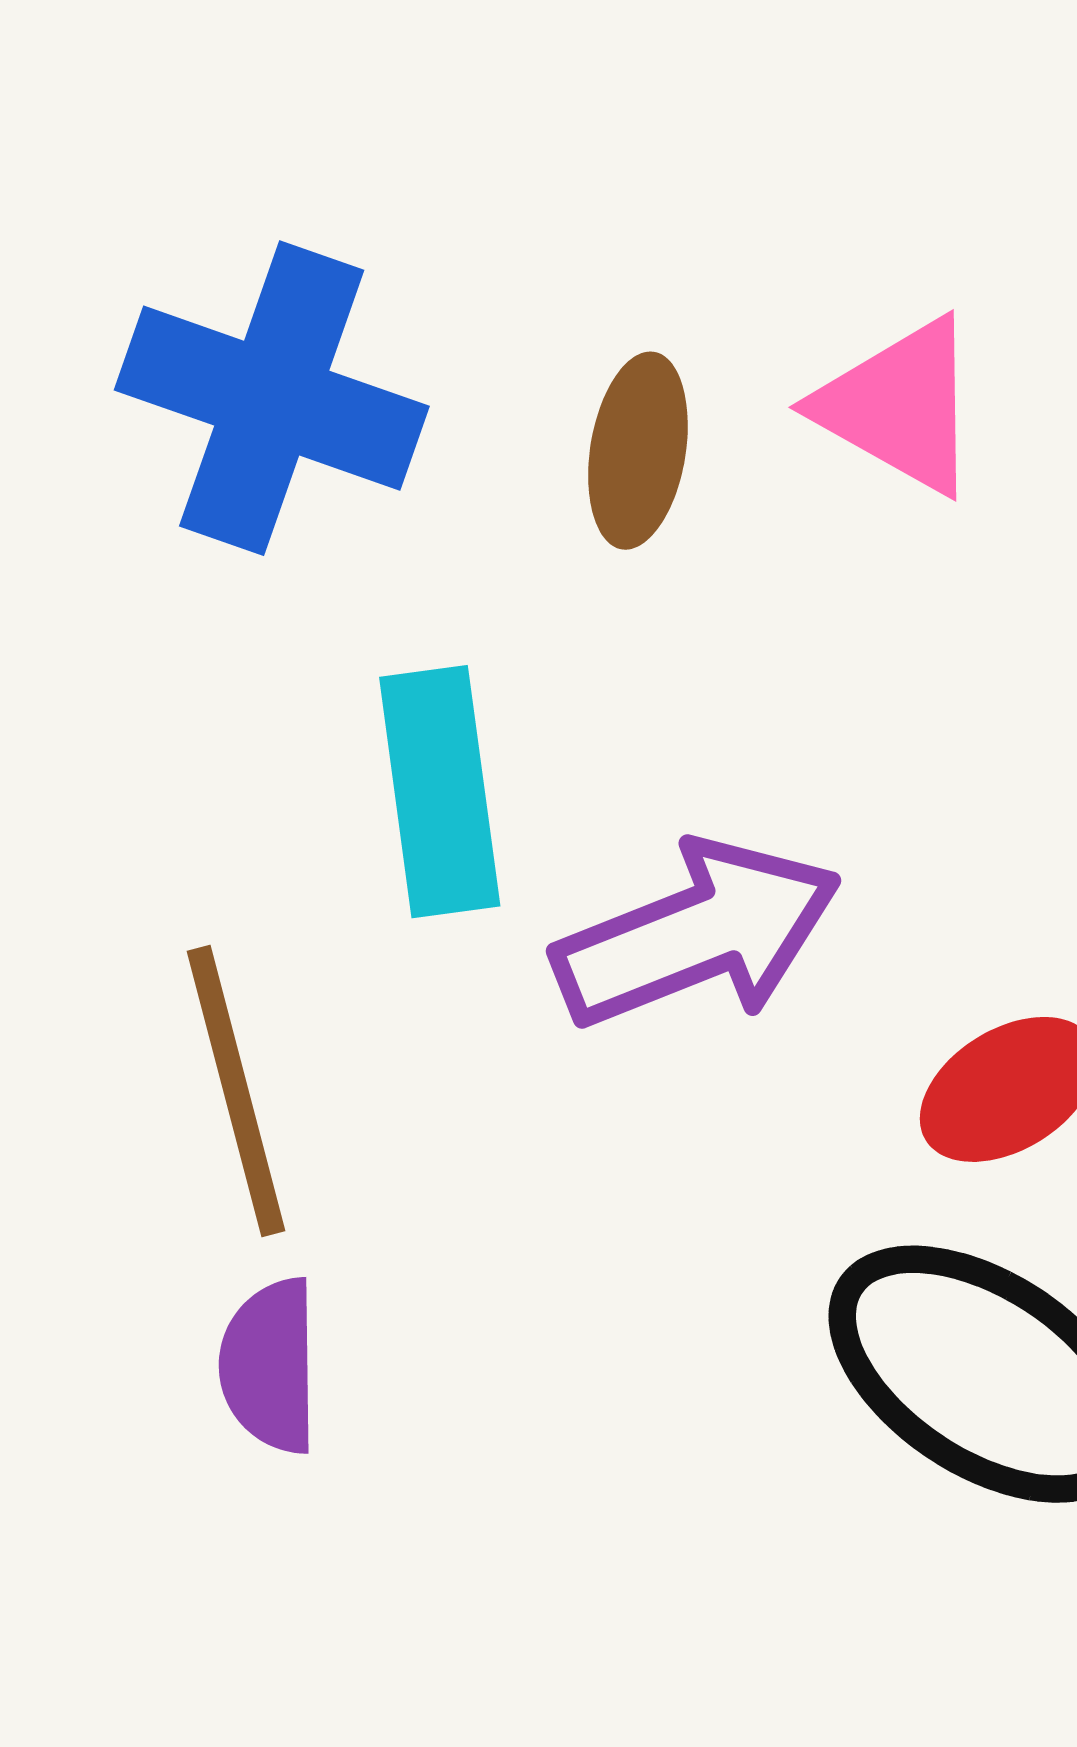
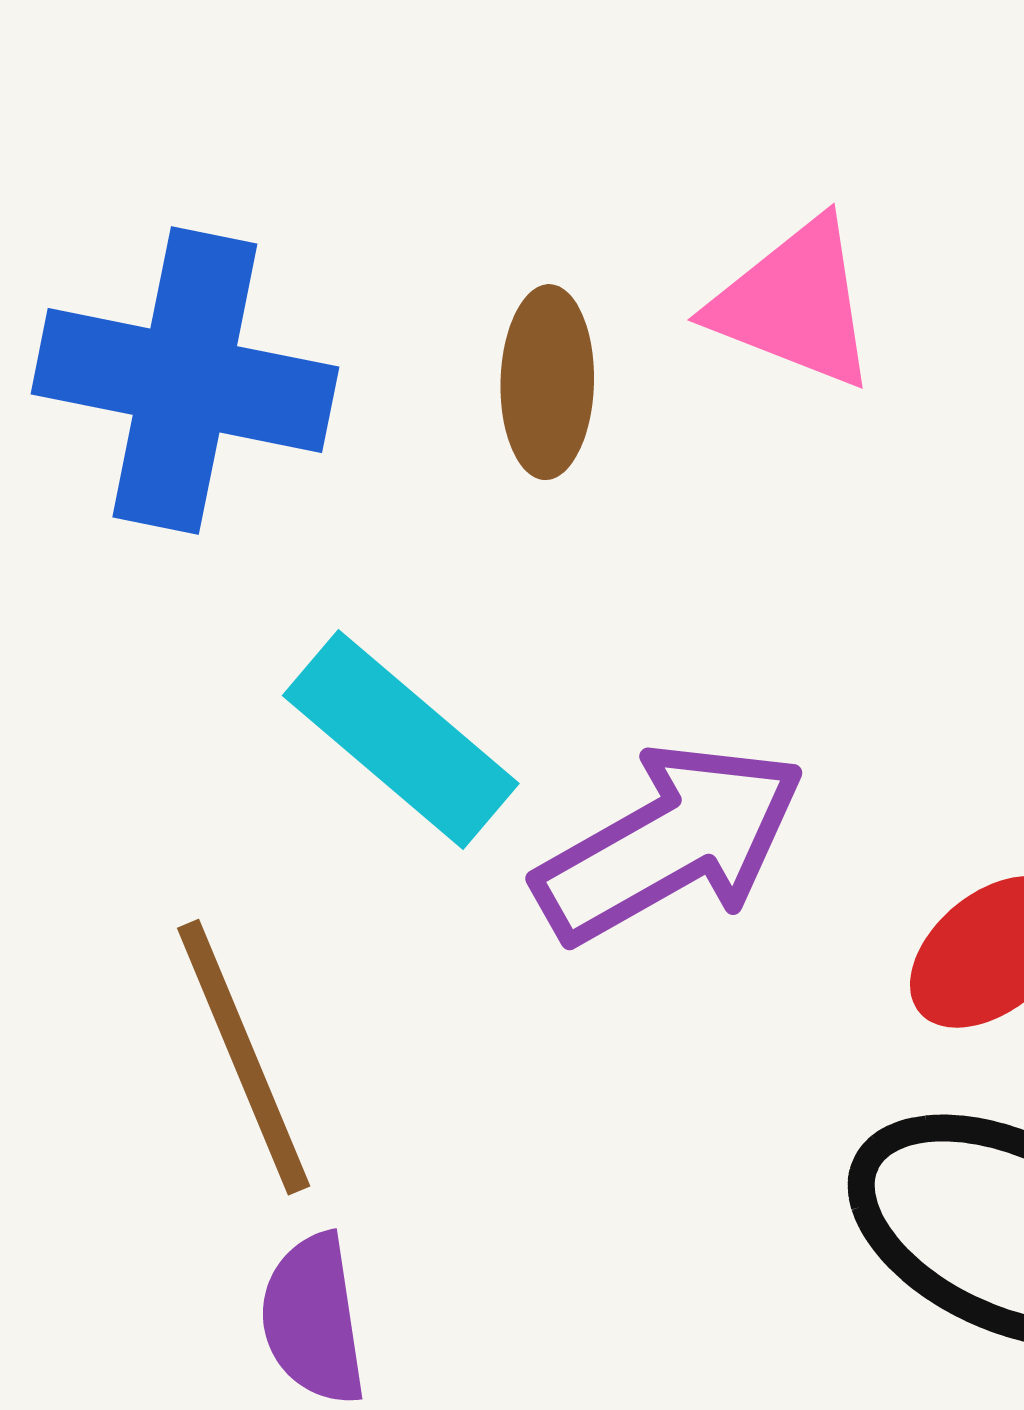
cyan rectangle: (440, 792) -> (401, 740), turned -34

